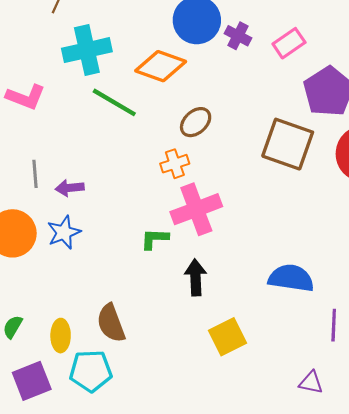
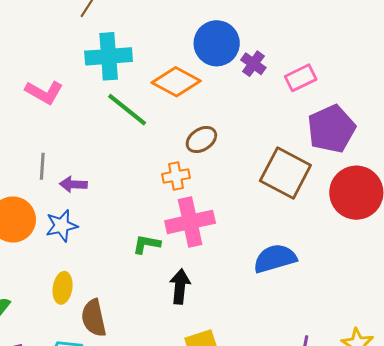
blue semicircle: (291, 278) -> (275, 258), moved, turned -33
yellow ellipse: (61, 336) -> (63, 288), moved

